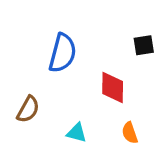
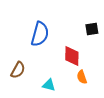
orange semicircle: (130, 133) -> (82, 77), moved

